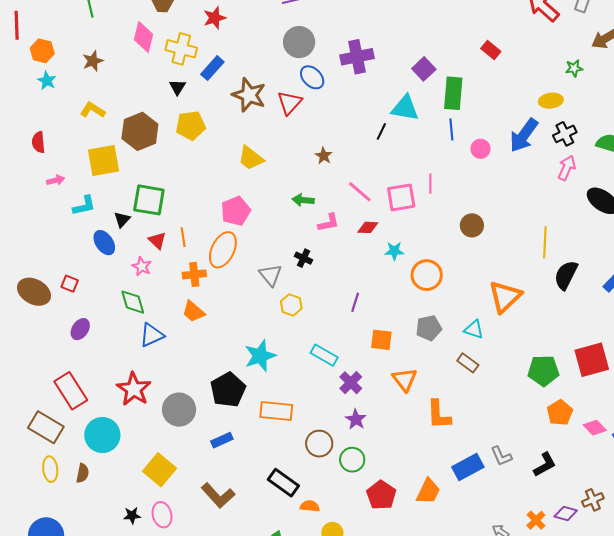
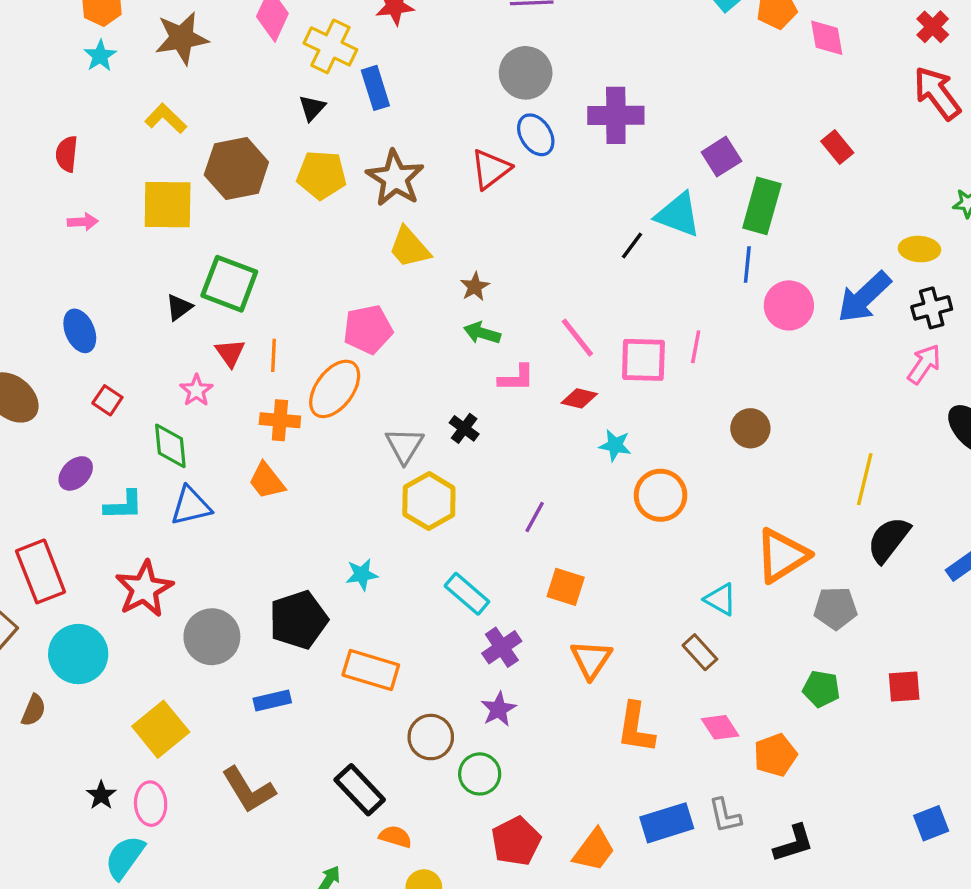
brown star: (93, 61) -> (182, 38), size x1.5
blue rectangle: (212, 68) -> (375, 88), turned -70
brown star: (249, 95) -> (395, 178), moved
pink circle: (481, 149) -> (789, 305), size x1.5
brown star: (324, 156) -> (475, 287), moved
cyan L-shape: (84, 206) -> (124, 505), moved
blue ellipse: (104, 243) -> (80, 331), moved
red square: (70, 284) -> (107, 400), moved
yellow hexagon: (291, 305) -> (429, 501), size x1.5
gray pentagon: (429, 328) -> (836, 608), moved
cyan star: (260, 356) -> (362, 574), size x0.6
red square: (592, 360) -> (904, 687), size x0.6
green pentagon: (543, 371) -> (821, 689), size x0.7
orange pentagon: (560, 413) -> (775, 755), moved
pink diamond: (595, 428) -> (720, 727), moved
black star: (132, 515) -> (101, 795), turned 30

